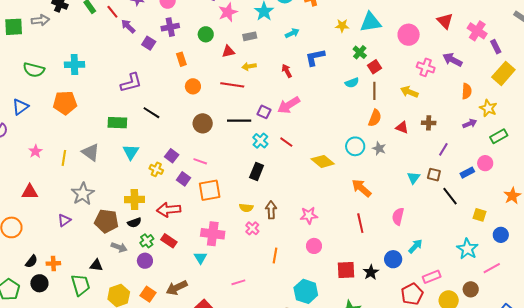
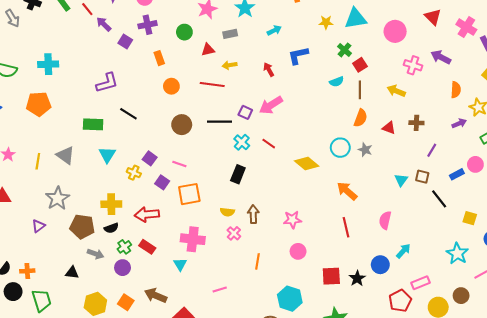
gray arrow: (40, 20) -> (13, 18), turned 66
green trapezoid: (81, 285) -> (42, 300), moved
brown arrow: (177, 288) -> (156, 295), turned 50

